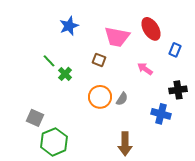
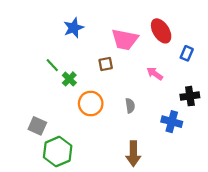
brown square: (99, 60) -> (106, 64), turned -32
orange circle: (100, 97) -> (91, 103), moved
gray semicircle: (122, 99) -> (130, 106), turned -40

